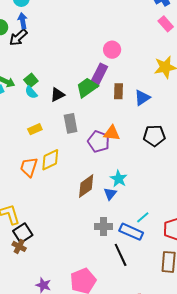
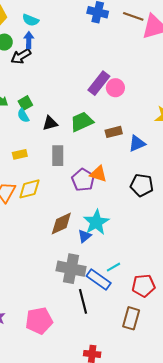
purple rectangle: (99, 75) -> (99, 83), moved
brown rectangle: (118, 91) -> (114, 132), turned 63
cyan star: (119, 179) -> (96, 222), size x1.4
gray cross: (104, 227) -> (71, 269), size x1.5

